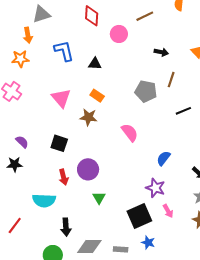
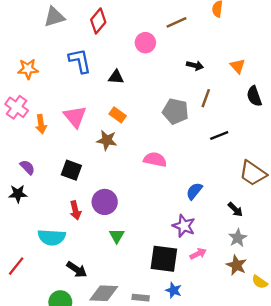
red diamond: (92, 16) -> (98, 21), moved, turned 35
orange arrow: (28, 35) -> (41, 124), moved
pink semicircle: (130, 132) -> (155, 160), turned -42
pink arrow: (168, 211) -> (198, 254), turned -88
black square: (139, 216) -> (164, 259), turned 30
black arrow: (66, 227) -> (77, 269), turned -54

